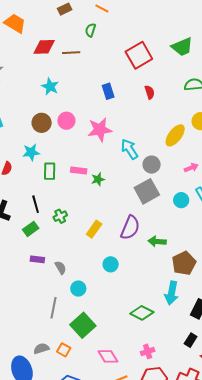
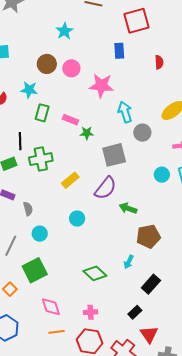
red square: (139, 55) -> (136, 21), moved
gray square: (147, 191) -> (114, 155), moved
green cross: (60, 216) -> (41, 159), size x1.6
cyan arrow: (172, 293) -> (129, 262), size x0.6

